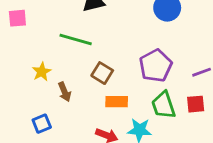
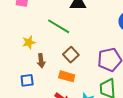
orange rectangle: (117, 102) -> (67, 76), moved
blue square: (42, 124) -> (27, 80), moved

